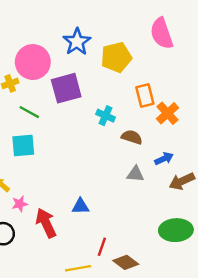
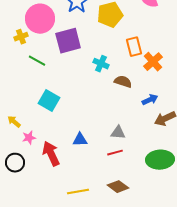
cyan square: (23, 145) -> (49, 101), moved, turned 35
gray triangle: (135, 174) -> (118, 133), moved
red line: (102, 247) -> (115, 153), moved, turned 56

